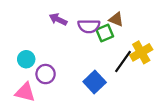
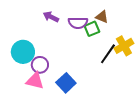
cyan circle: (26, 59) -> (23, 52), size x1.5
blue square: (95, 82) -> (66, 83), moved
pink triangle: (25, 92) -> (35, 81), moved

